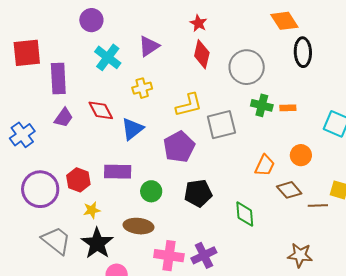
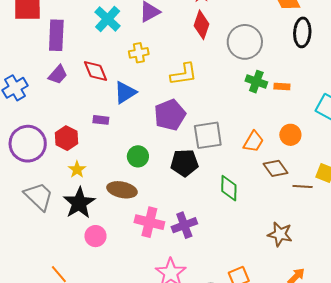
gray square: (221, 125) -> (208, 135), moved
purple rectangle: (118, 172) -> (101, 120), moved, size x0.6
yellow star: (92, 210) -> (77, 169), turned -30

